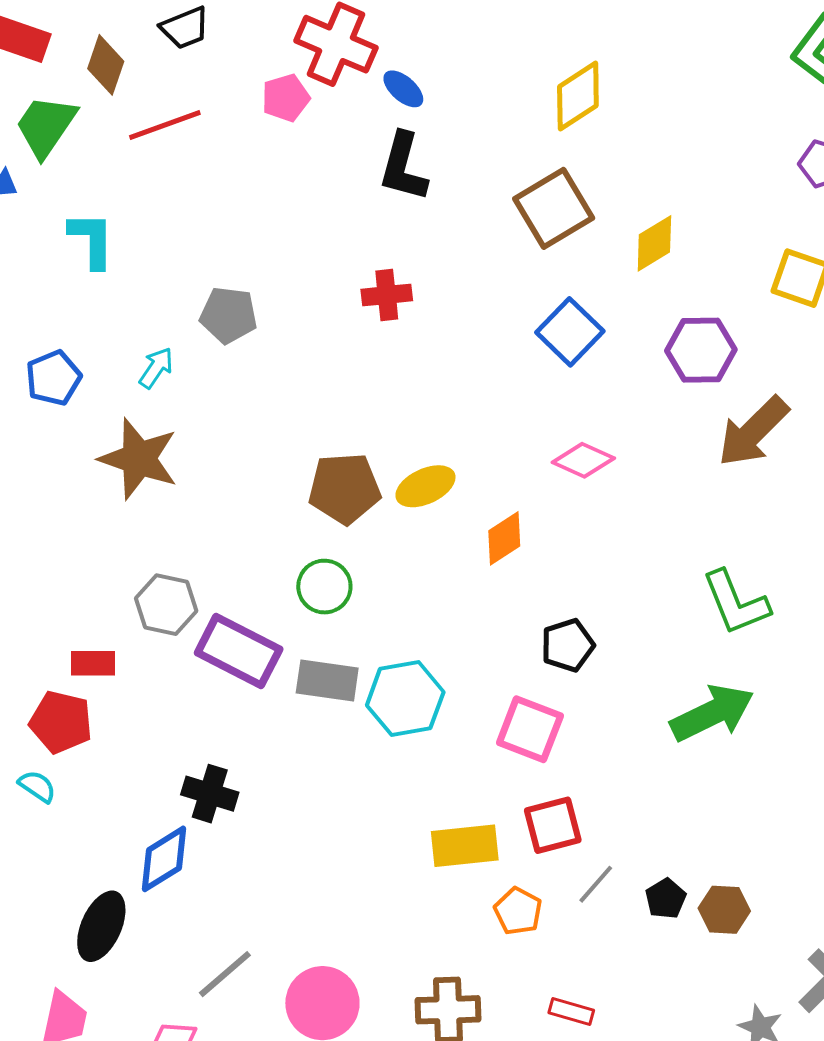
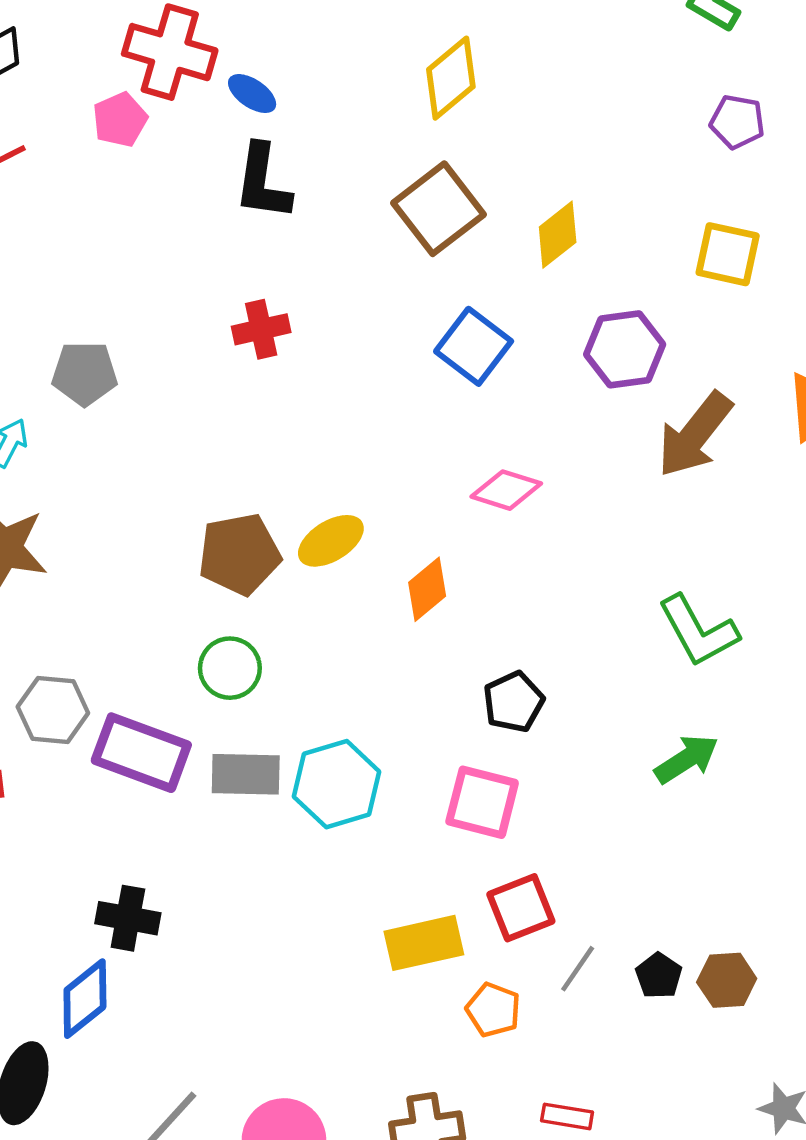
green arrow: (712, 713) -> (687, 759), size x0.7

